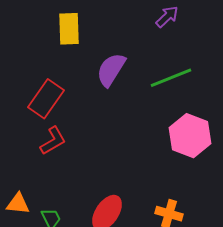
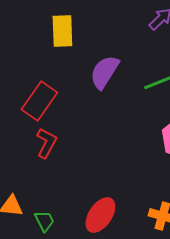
red L-shape: (53, 141) -> (46, 143), turned -32

